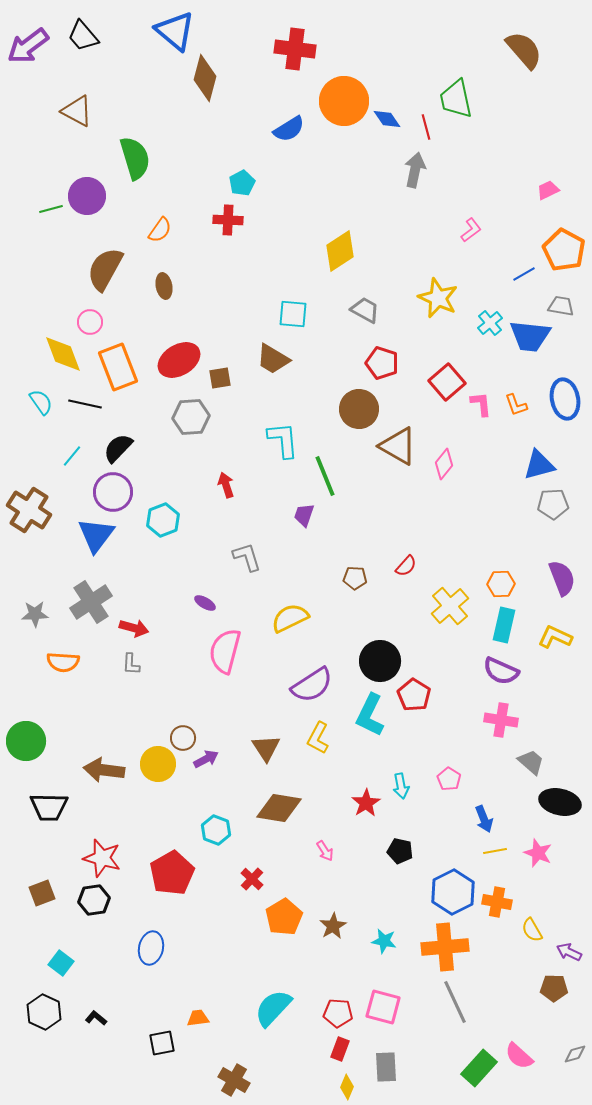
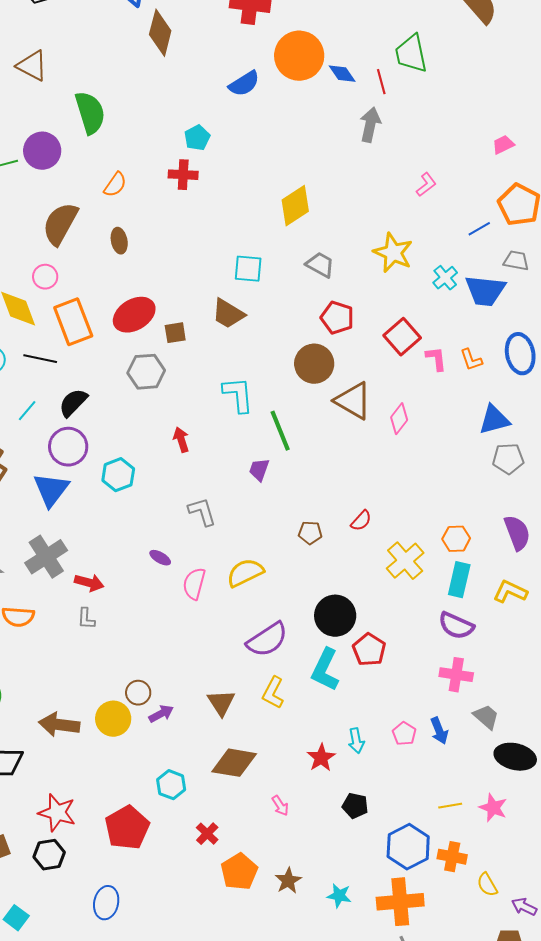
pink semicircle: (225, 651) -> (194, 584), moved, size x0.7
blue arrow: (484, 819) -> (439, 731), moved

